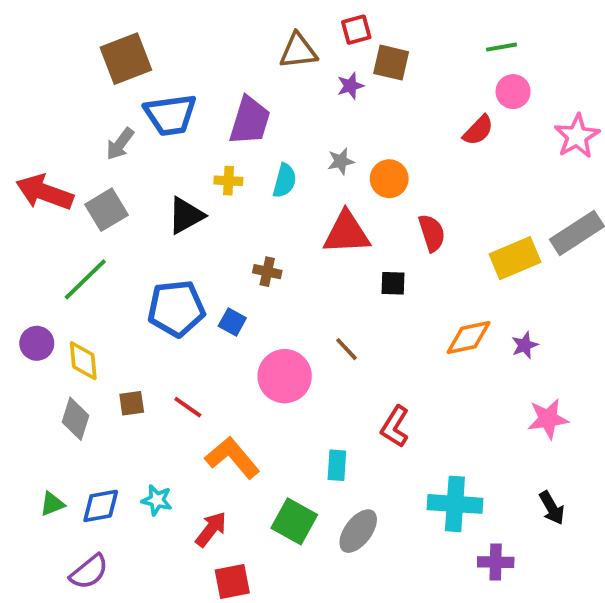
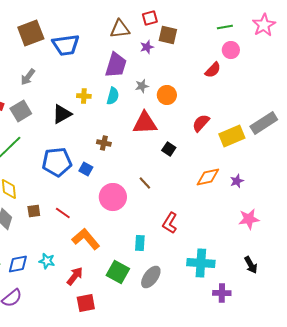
blue trapezoid: (170, 115) -> (66, 45), moved
purple trapezoid: (250, 121) -> (116, 65), moved
pink star: (577, 136) -> (264, 25), moved
red semicircle: (432, 233) -> (201, 123), moved, turned -120
black square: (393, 283) -> (169, 149), turned 32

